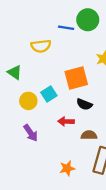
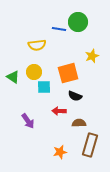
green triangle: (15, 72) -> (13, 77), moved
cyan square: (49, 94) -> (44, 87), turned 32
yellow circle: (28, 101) -> (34, 72), moved

